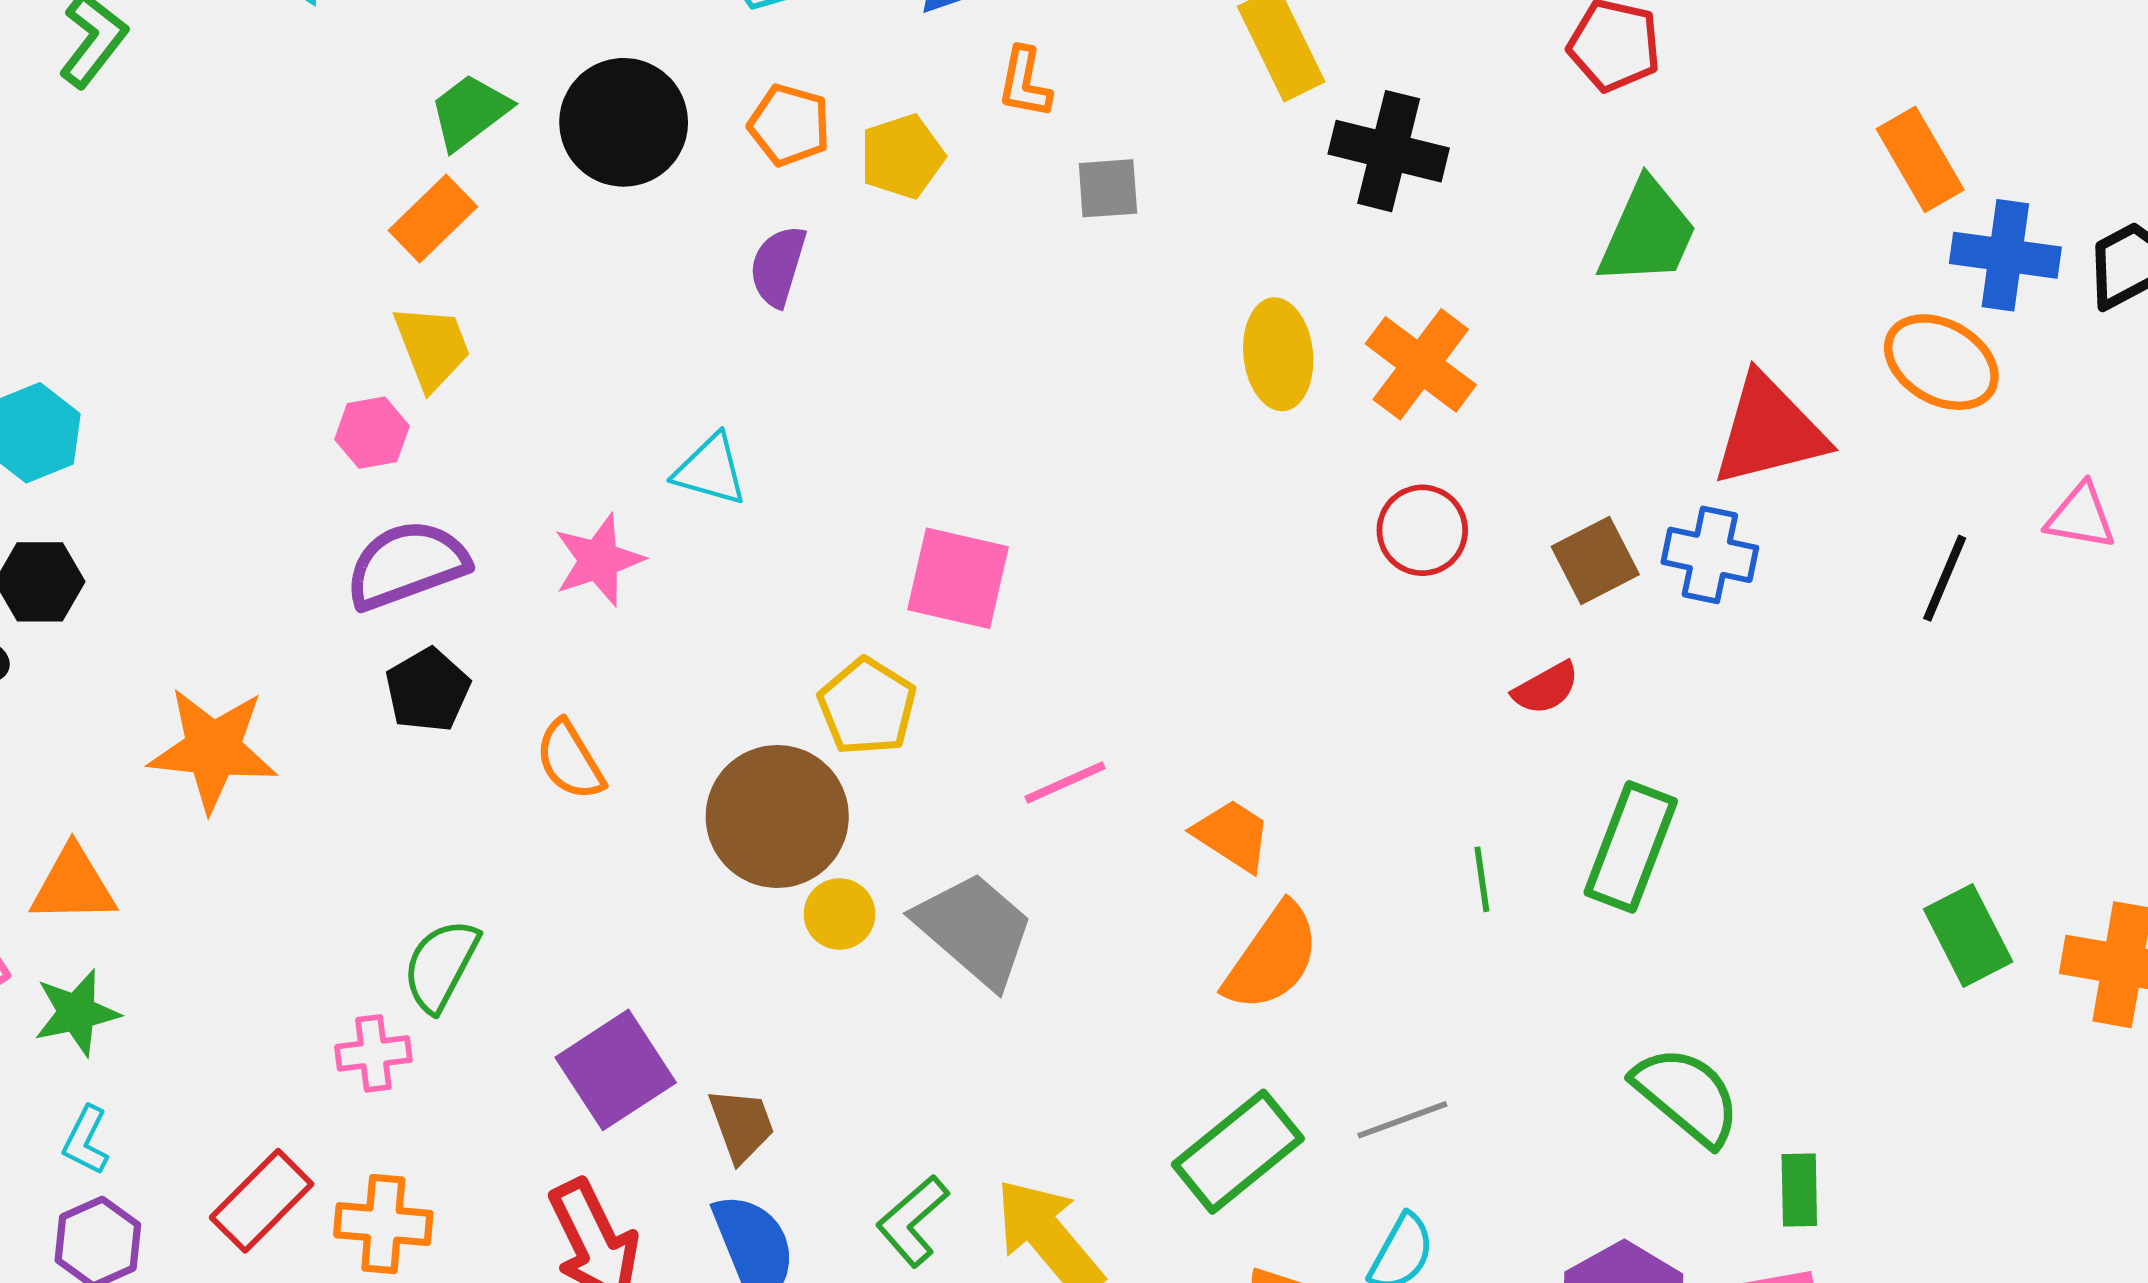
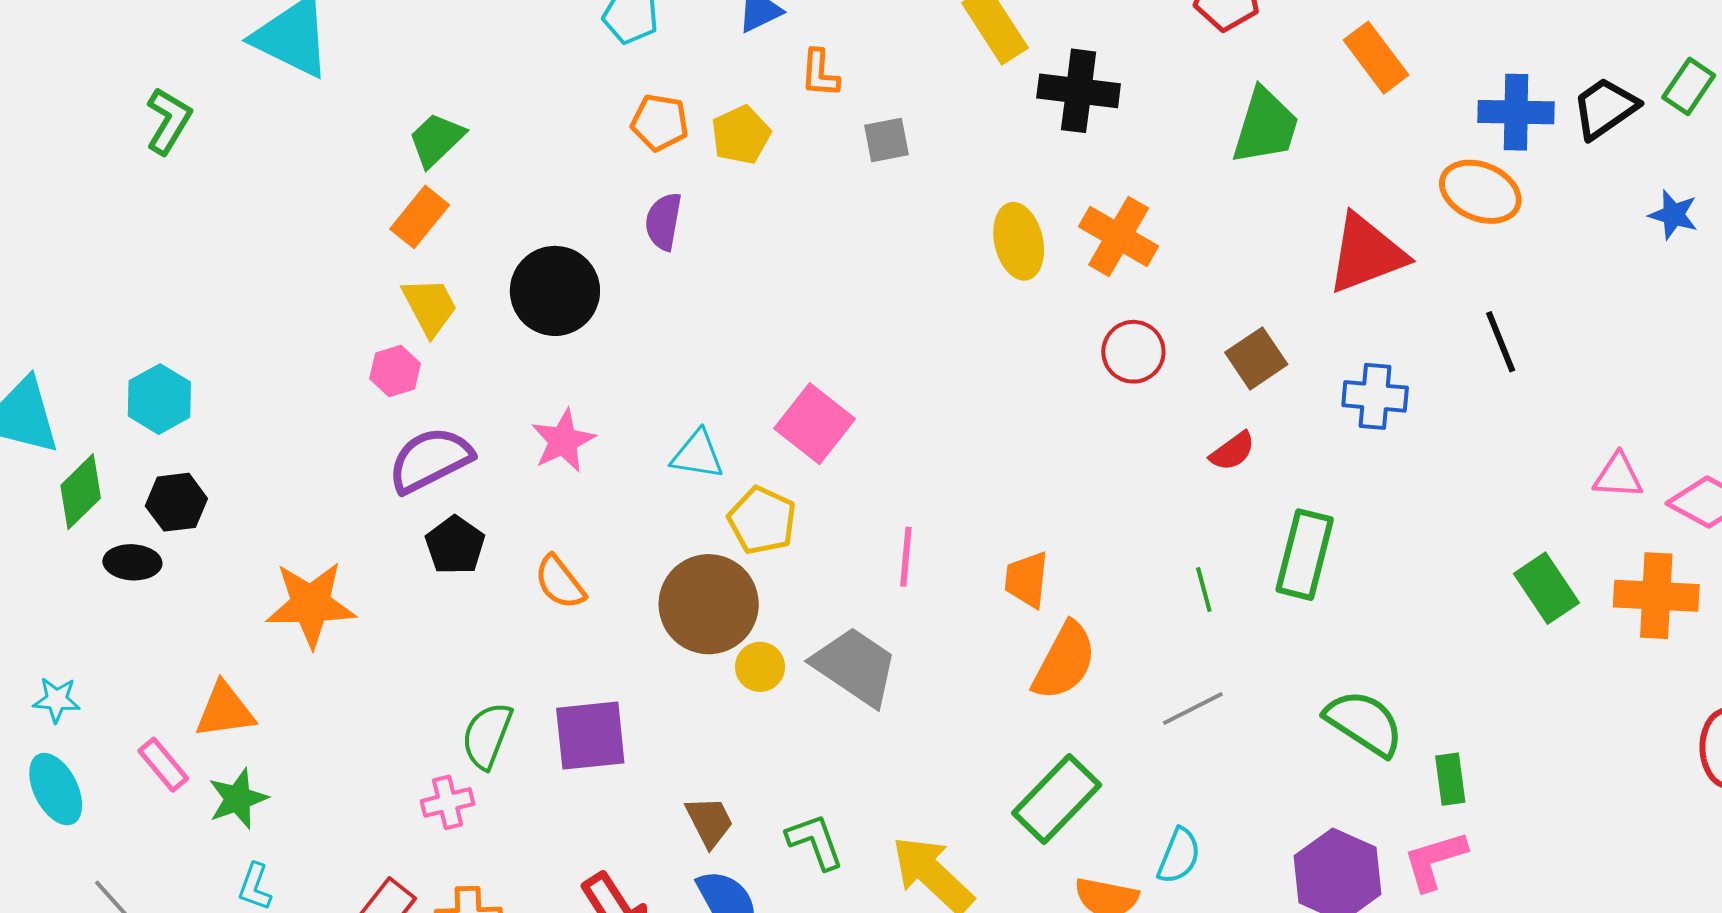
black circle: (624, 122) -> (555, 291), moved
orange rectangle: (1920, 159) -> (1376, 58), moved
cyan triangle: (710, 470) -> (697, 455), moved
pink triangle: (2081, 516) -> (1618, 476), moved
blue cross: (1710, 555) -> (1375, 396), moved
pink square: (958, 578) -> (815, 424), turned 32
black line: (1945, 578) -> (1501, 342), turned -38
pink line: (1065, 782) -> (906, 557), turned -54
orange trapezoid: (1232, 835) -> (1027, 580), turned -110
purple square: (616, 1070) -> (590, 736), moved, turned 34
gray line: (1402, 1120) -> (1193, 709), moved
green L-shape: (913, 1221) -> (815, 842), moved, turned 118

